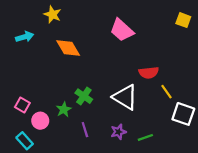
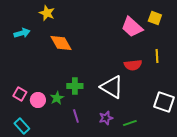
yellow square: (183, 20) -> (155, 18), moved
pink trapezoid: (122, 30) -> (132, 27), moved
yellow line: (167, 92) -> (157, 56), moved, turned 32
green cross: (84, 96) -> (75, 86), turned -35
pink circle: (40, 121) -> (38, 100), moved

